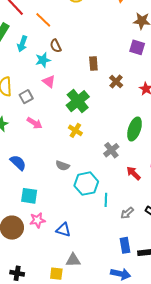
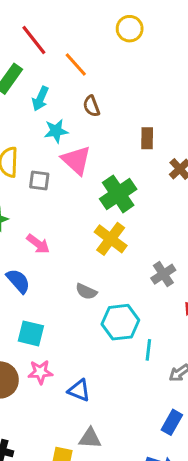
cyan star: (43, 60) -> (56, 131), moved
pink triangle: (49, 82) -> (76, 160), size x1.5
gray square: (26, 97) -> (39, 181), turned 32
pink arrow: (35, 123) -> (38, 244), moved
yellow cross: (75, 130) -> (111, 239), size x1.5
blue rectangle: (125, 245) -> (172, 422), turned 35

